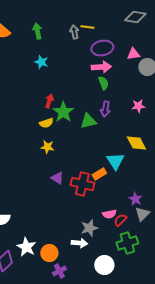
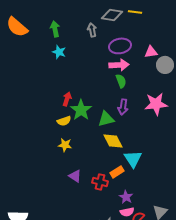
gray diamond: (135, 17) -> (112, 15), moved
yellow line: (87, 27) -> (135, 12), moved
cyan star: (41, 62) -> (59, 52), moved
pink star: (138, 106) -> (156, 104), size x1.6
yellow diamond: (136, 143) -> (113, 141), moved
red cross: (82, 184) -> (100, 182), size x0.7
purple star: (135, 199) -> (126, 197), moved

